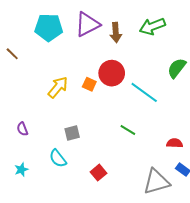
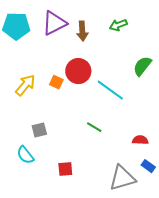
green arrow: (152, 26) -> (118, 25), size x0.7
red square: (98, 173) -> (65, 169), turned 35

